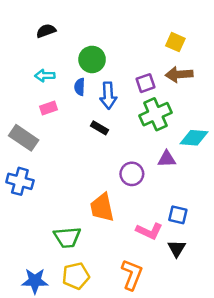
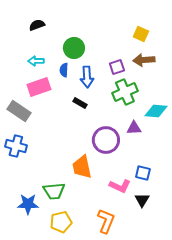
pink rectangle: (49, 108) -> (39, 87), size x1.6
purple circle: (132, 174) -> (106, 140), size x1.4
blue star: (35, 281) -> (28, 204), moved

